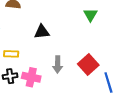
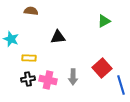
green triangle: (90, 15) -> (104, 21), turned 32
gray arrow: (58, 65) -> (73, 77), moved

